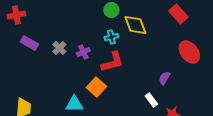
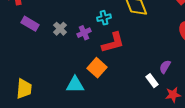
cyan cross: (111, 37) -> (104, 18), moved
purple semicircle: (164, 78) -> (165, 67), moved

